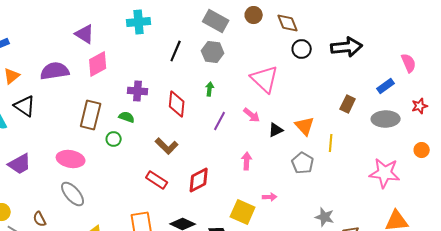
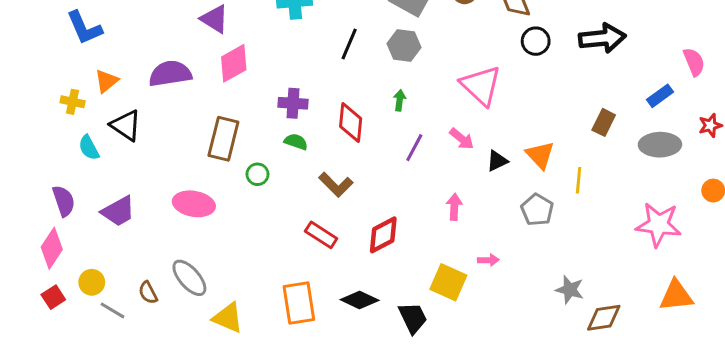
green semicircle: (127, 117) -> (296, 142), moved
gray ellipse: (73, 194) -> (189, 278), moved

